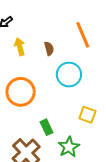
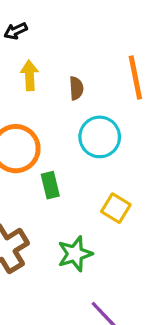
green rectangle: (47, 127) -> (50, 185), moved

